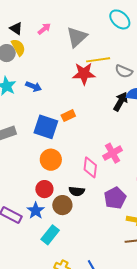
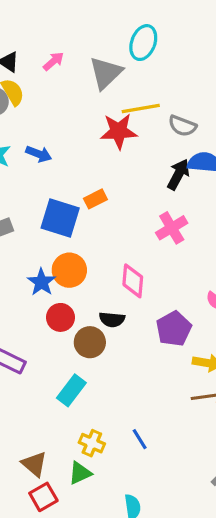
cyan ellipse: (120, 19) -> (143, 43), moved, turned 70
pink cross: (113, 153) -> (172, 228), moved
blue star: (36, 211) -> (41, 282), moved

